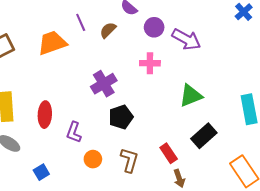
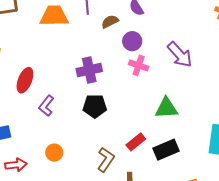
purple circle: (154, 27) -> (132, 41), moved
red rectangle: (169, 153) -> (136, 142), moved, turned 66
orange circle: (93, 159) -> (54, 153), moved
brown L-shape: (129, 160) -> (106, 160), moved

